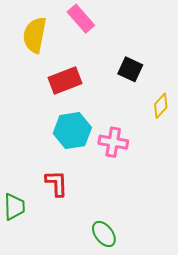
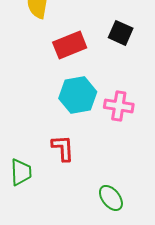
black square: (130, 69) -> (121, 33), moved

